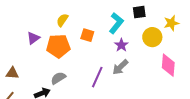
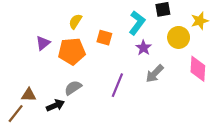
gray arrow: (120, 67) -> (155, 74), moved
brown triangle: (12, 73) -> (29, 95), moved

